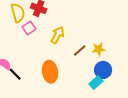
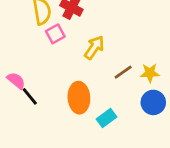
cyan rectangle: (96, 83) -> (106, 118), moved

